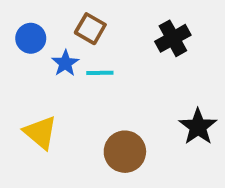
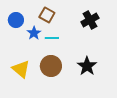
black star: (198, 127) -> (87, 66), moved
brown circle: (125, 152) -> (51, 66), moved

